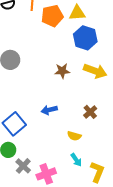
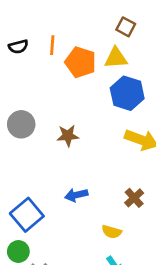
orange pentagon: (52, 16) -> (81, 62), turned 30
brown star: (62, 71) -> (68, 136), moved

